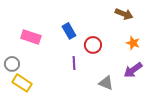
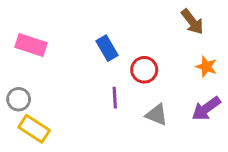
brown arrow: (124, 14) -> (192, 22), turned 30
pink rectangle: (31, 37) -> (31, 45), moved
gray triangle: (106, 83) -> (157, 115), moved

